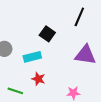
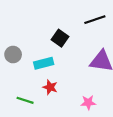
black line: (79, 17) -> (95, 20), turned 48

